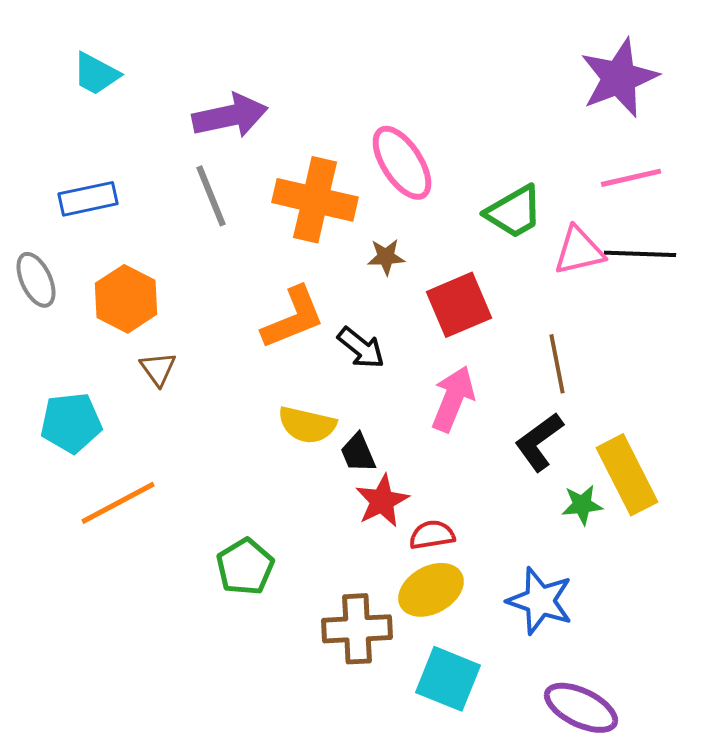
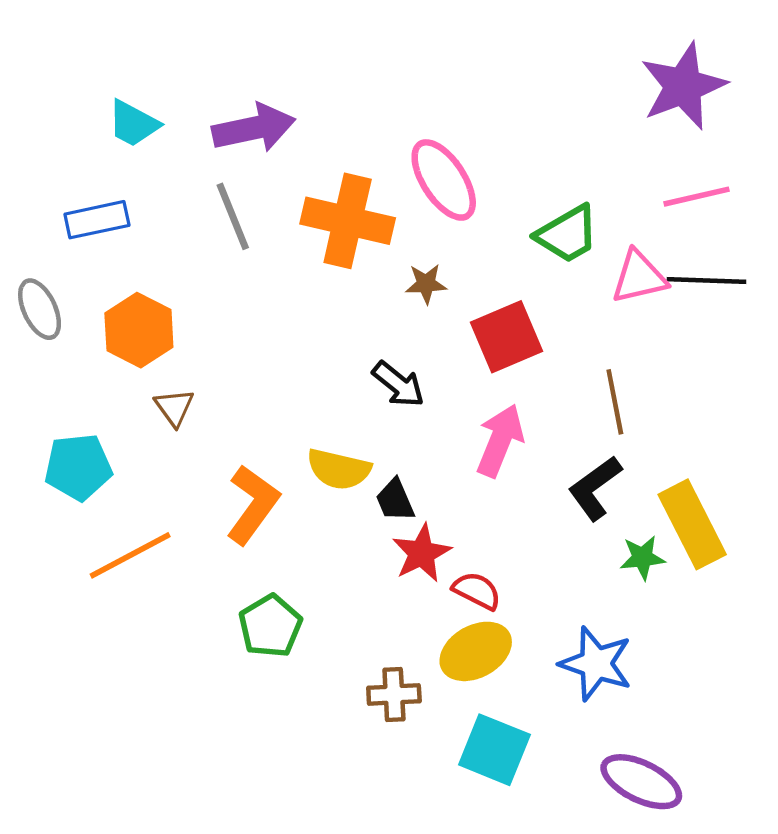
cyan trapezoid: (96, 74) -> (133, 124), moved
orange L-shape: (293, 318) -> (253, 505), moved, turned -32
red semicircle: (432, 535) -> (477, 591), turned 36
brown cross: (357, 629) -> (394, 694), size x0.7

